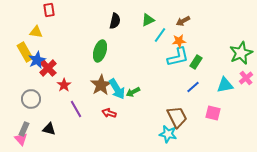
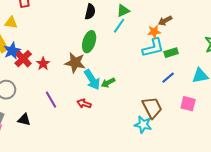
brown arrow: (183, 21) -> (165, 21), moved
cyan line: (160, 35) -> (119, 26), moved
green ellipse: (100, 51) -> (89, 42), moved
green rectangle: (196, 62) -> (171, 53), turned 40
red star: (64, 85) -> (43, 64), moved
brown star: (101, 85) -> (75, 63), moved, turned -30

